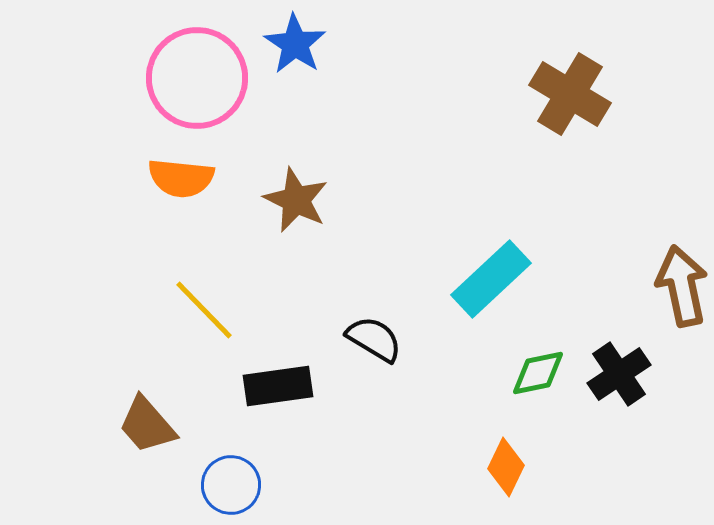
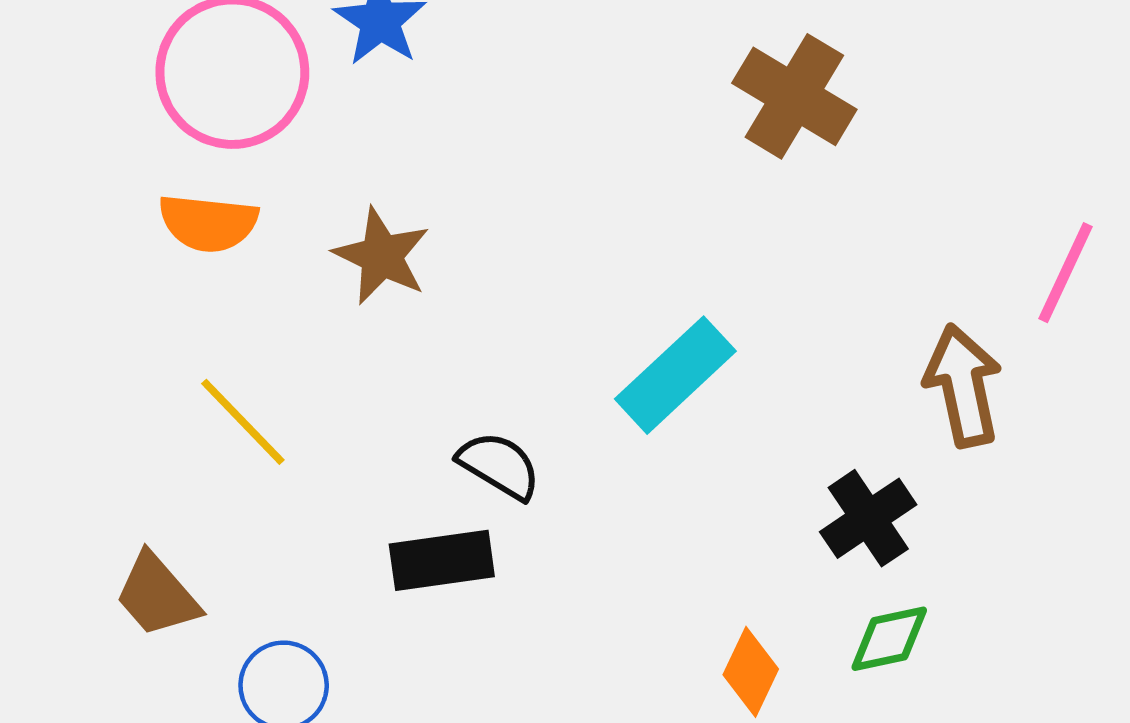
green diamond: (538, 373) -> (889, 639), moved
black rectangle: (278, 386) -> (442, 560), moved
orange diamond: (506, 467) -> (751, 672), moved

